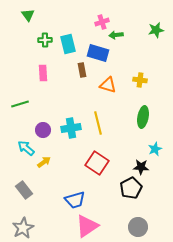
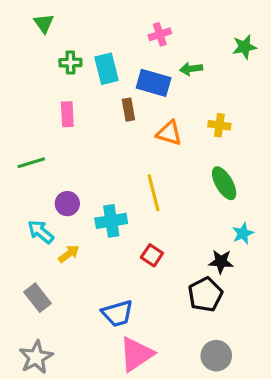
green arrow: (116, 35) -> (191, 69), moved
green ellipse: (143, 117) -> (224, 183), turned -40
cyan cross: (71, 128) -> (111, 221), moved
red square: (97, 163) -> (152, 255), size x0.6

